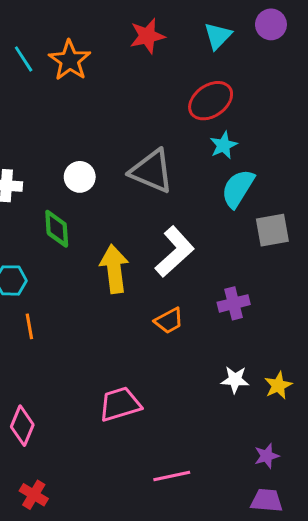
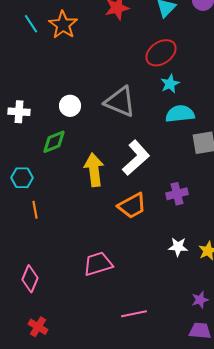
cyan semicircle: (238, 188) -> (180, 114), turned 52
green diamond: (57, 229) -> (54, 142), turned 72
orange trapezoid: (169, 321) -> (132, 206), size x1.4

